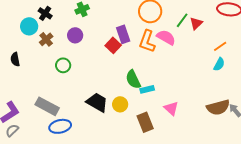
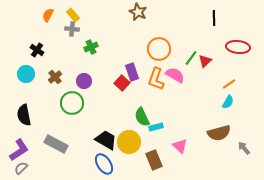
black cross: (45, 13) -> (37, 50), moved
cyan circle: (29, 26) -> (26, 74), moved
purple circle: (75, 35) -> (84, 81), moved
black semicircle: (15, 59) -> (24, 115), moved, size x1.5
green circle: (63, 65) -> (72, 103), size x1.5
yellow circle: (120, 104) -> (129, 142), size x1.5
brown semicircle: (218, 107) -> (219, 133), moved
blue ellipse: (60, 126) -> (104, 164), moved, turned 70

